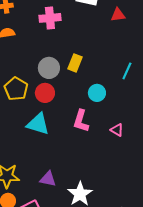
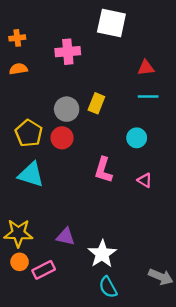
red triangle: (118, 15) -> (146, 68), moved
cyan line: (127, 71) -> (148, 96), moved, turned 66
cyan circle: (97, 93) -> (137, 138), moved
cyan triangle: (38, 124) -> (31, 175), moved

